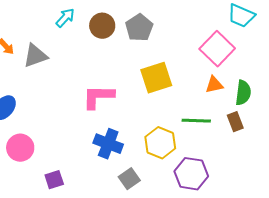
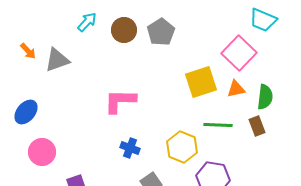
yellow square: (156, 78) -> (201, 82), moved
blue cross: (108, 144) -> (130, 148), size x0.7

